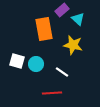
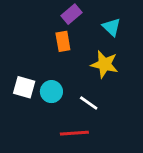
purple rectangle: (62, 10) -> (72, 14), moved
orange rectangle: (44, 29) -> (63, 41), size x0.6

